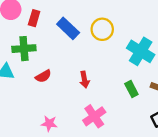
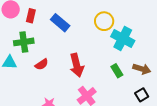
yellow circle: (102, 29) -> (104, 21), moved
red arrow: (84, 80) -> (77, 65), size x1.6

